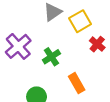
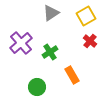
yellow square: (80, 21) -> (86, 16), moved

